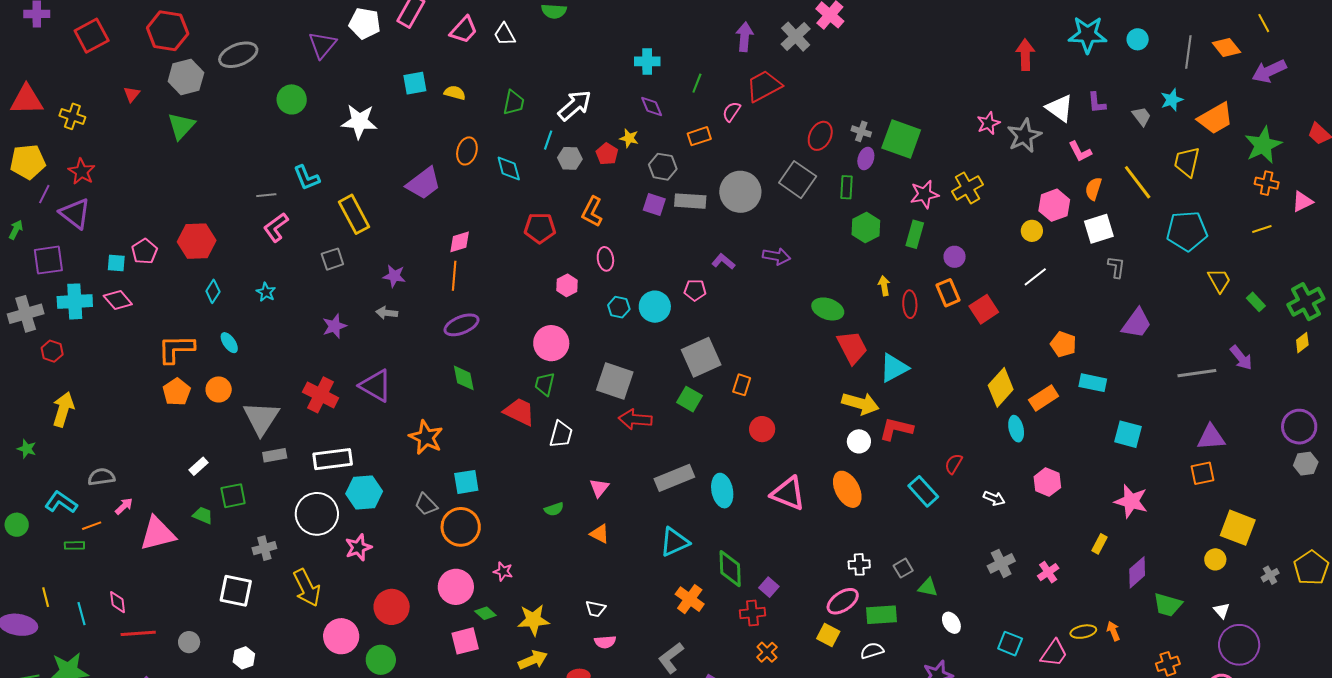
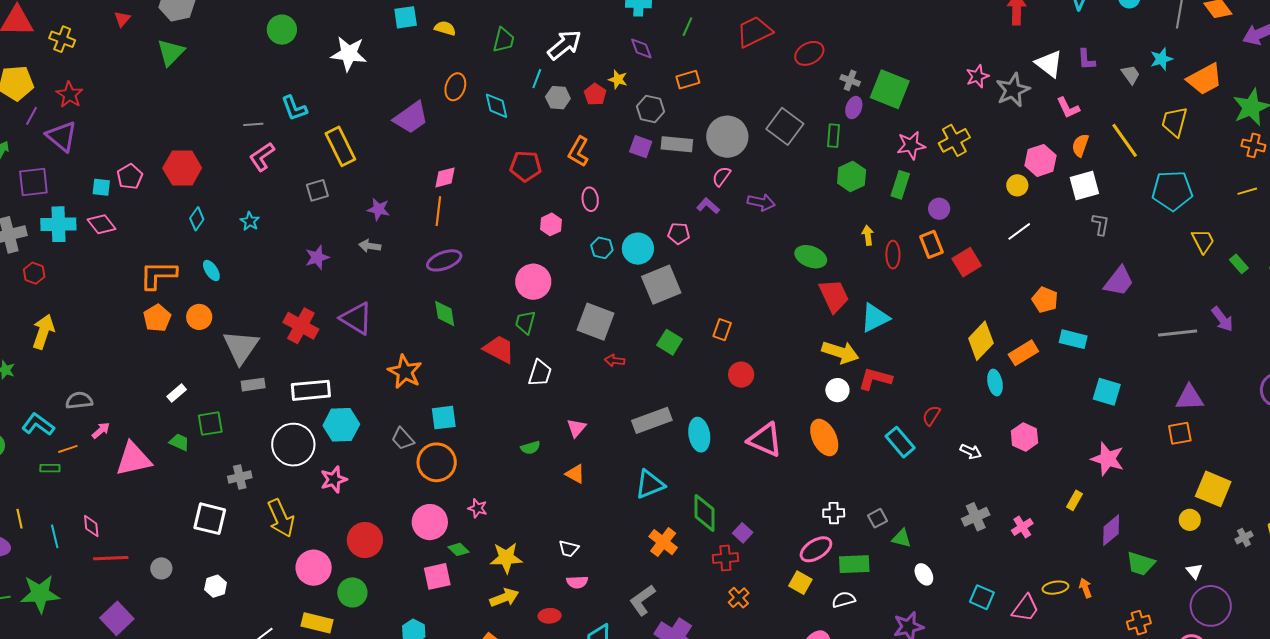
pink semicircle: (732, 112) -> (721, 176), moved
red ellipse: (820, 136) -> (809, 53), moved, turned 32
gray square: (701, 357) -> (661, 285), moved
red arrow: (635, 419) -> (615, 361), size x0.6

